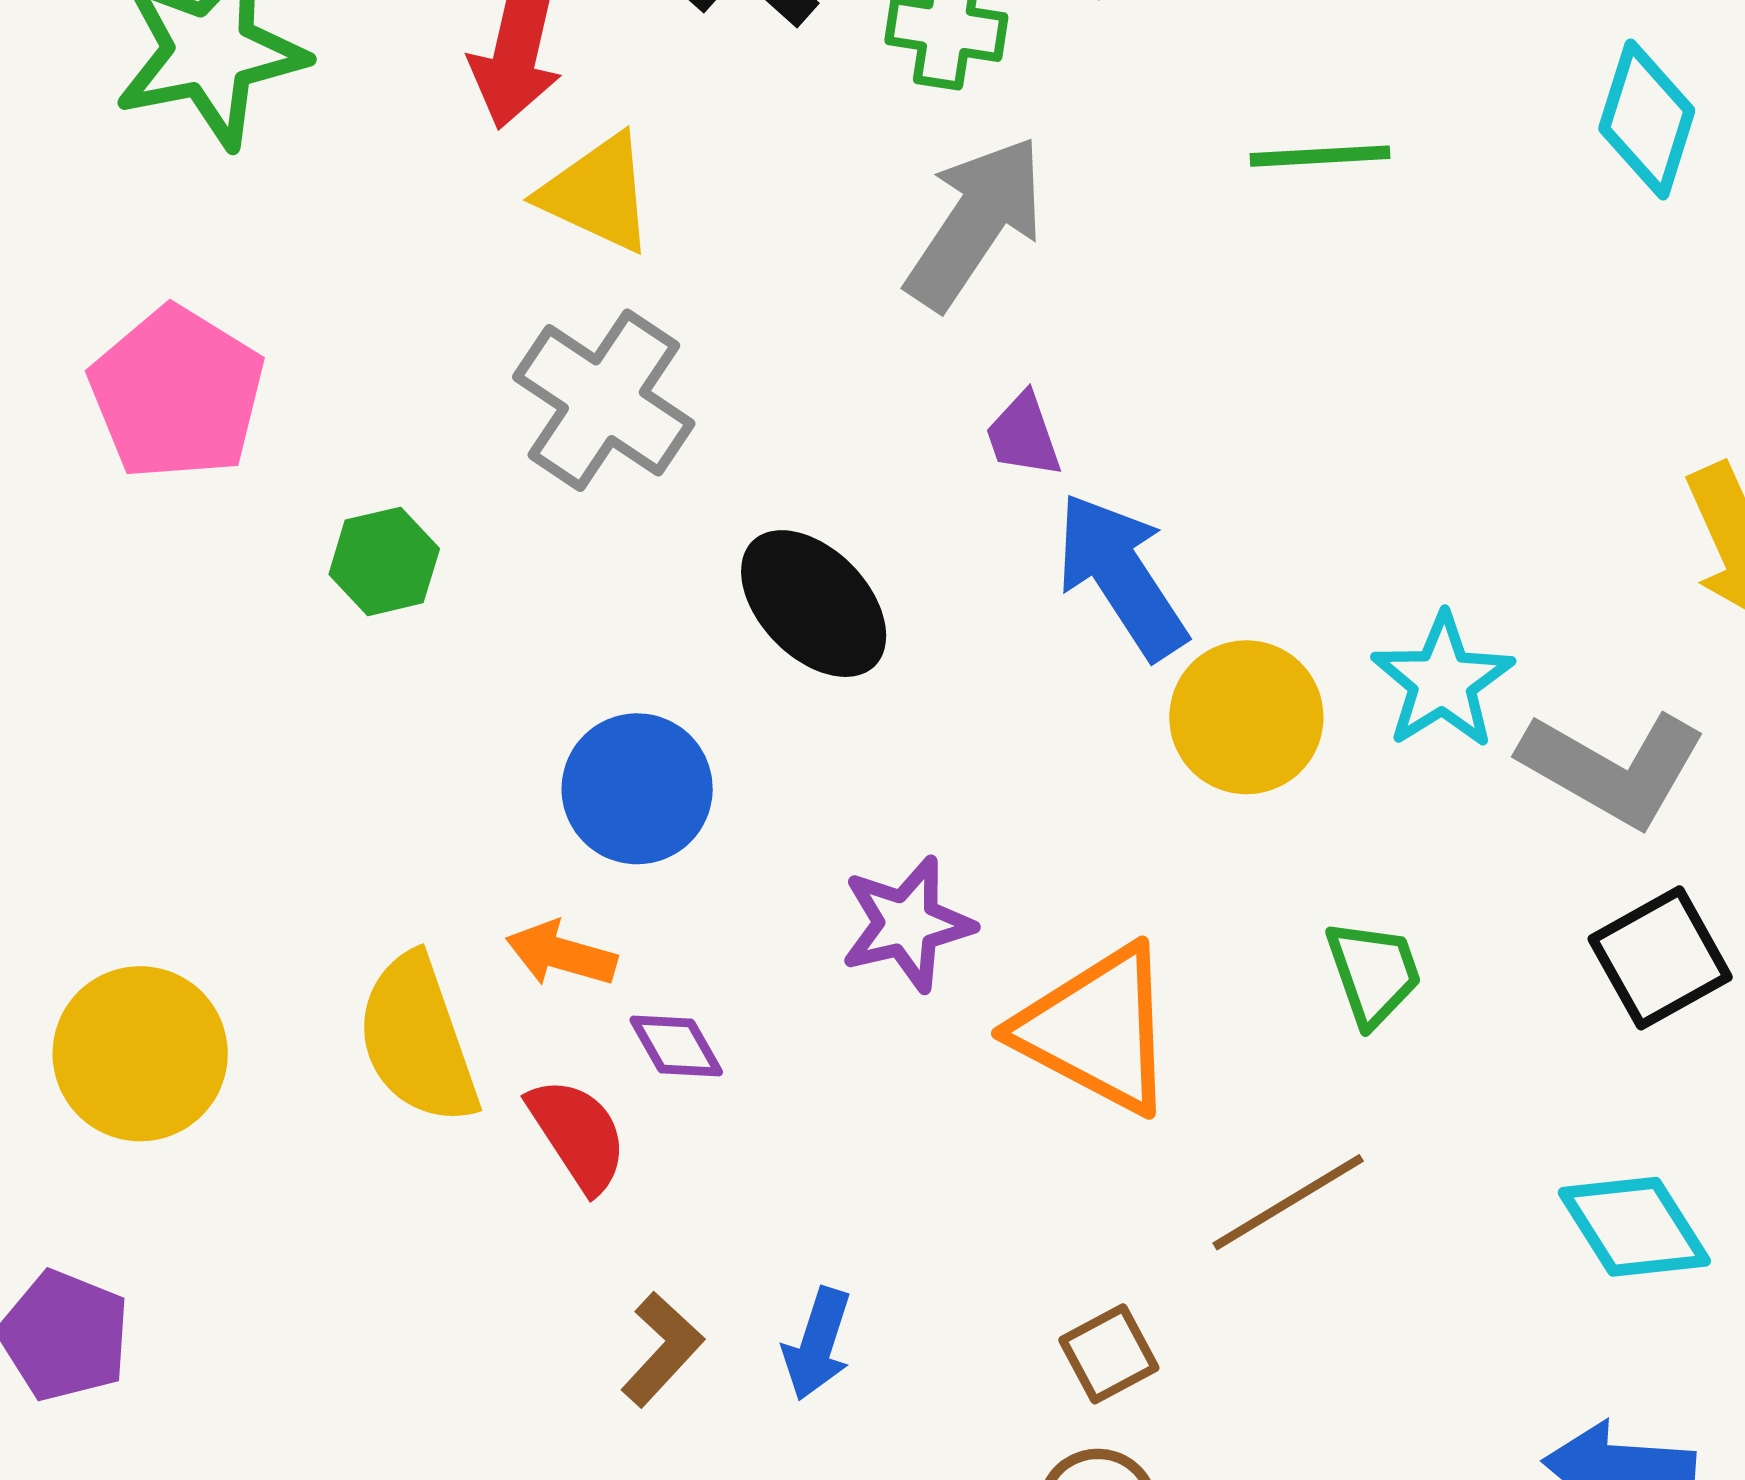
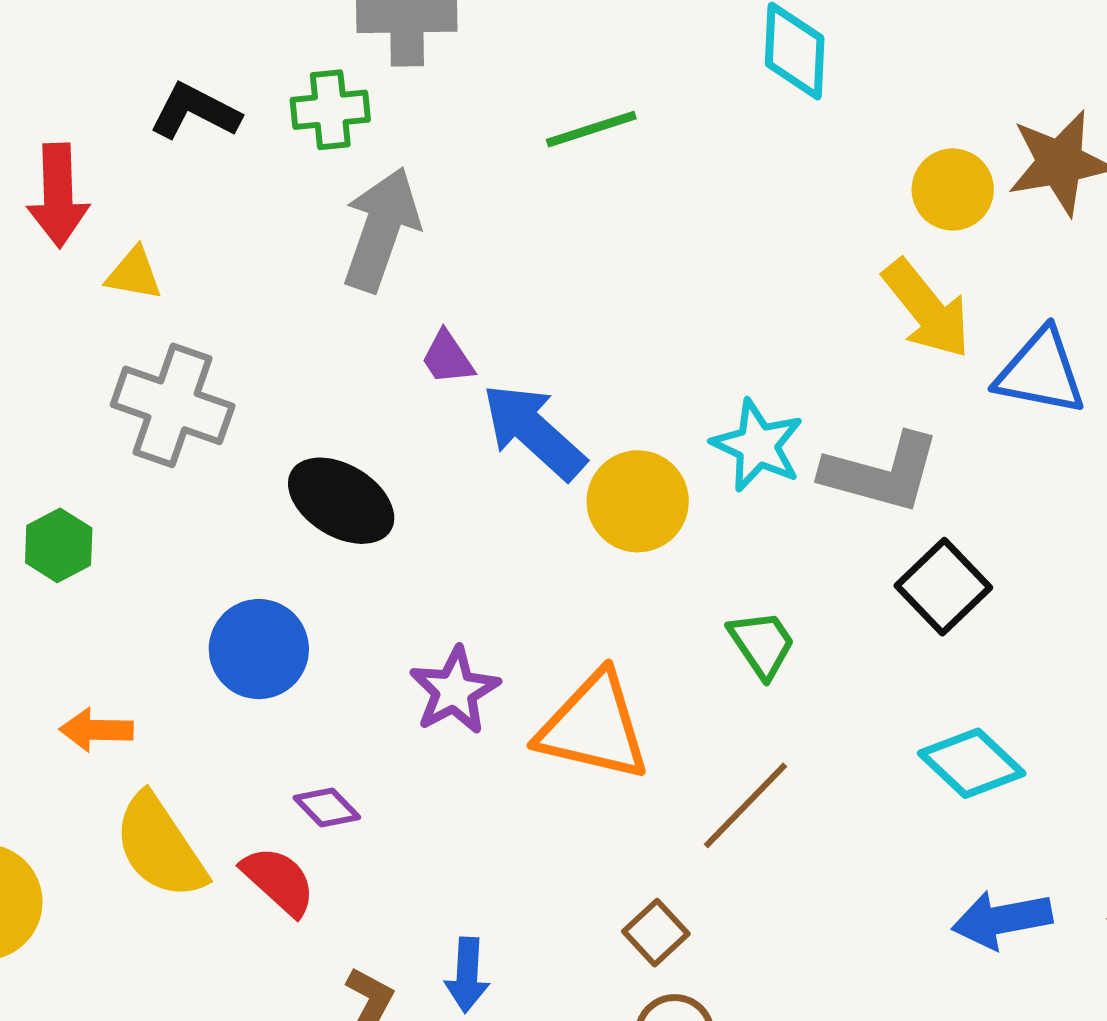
yellow triangle: (598, 193) -> (134, 274), size x0.7
orange arrow: (561, 954) -> (96, 730), moved

